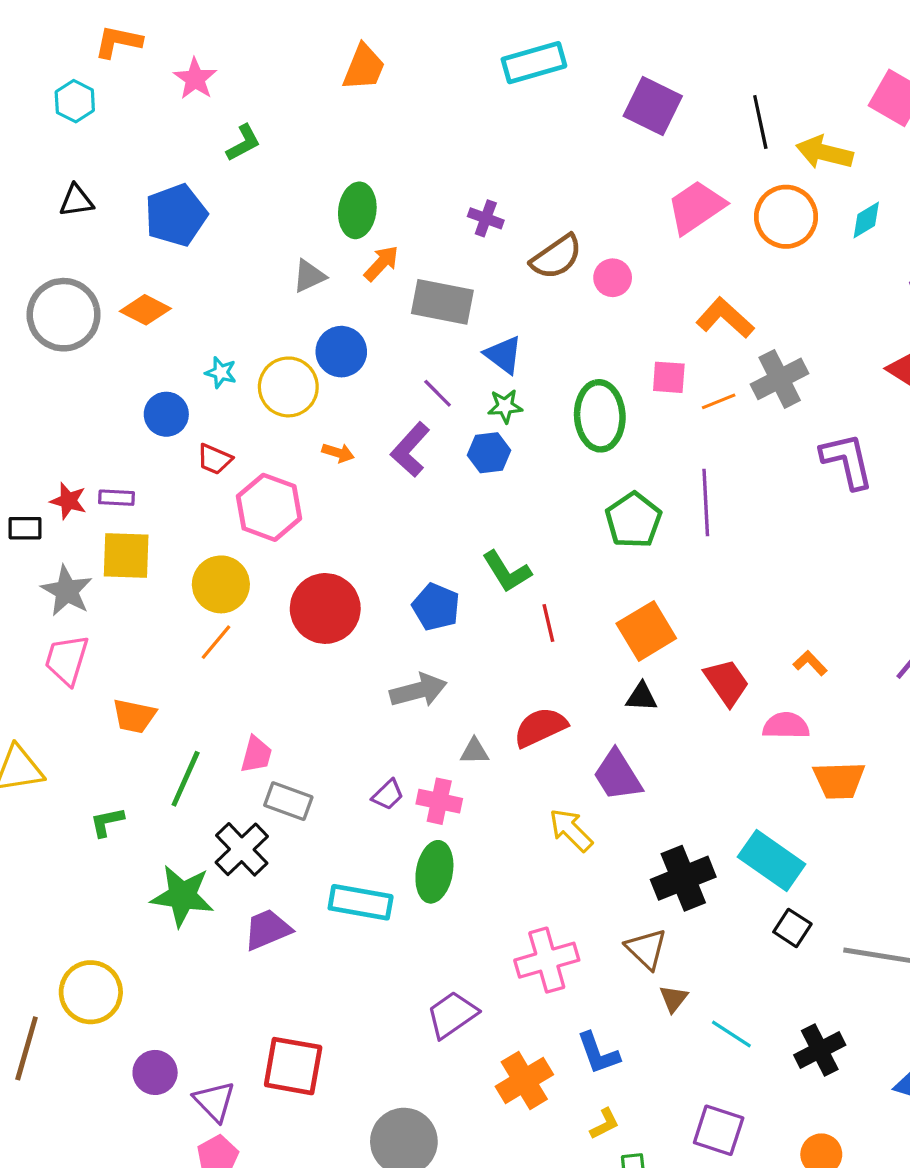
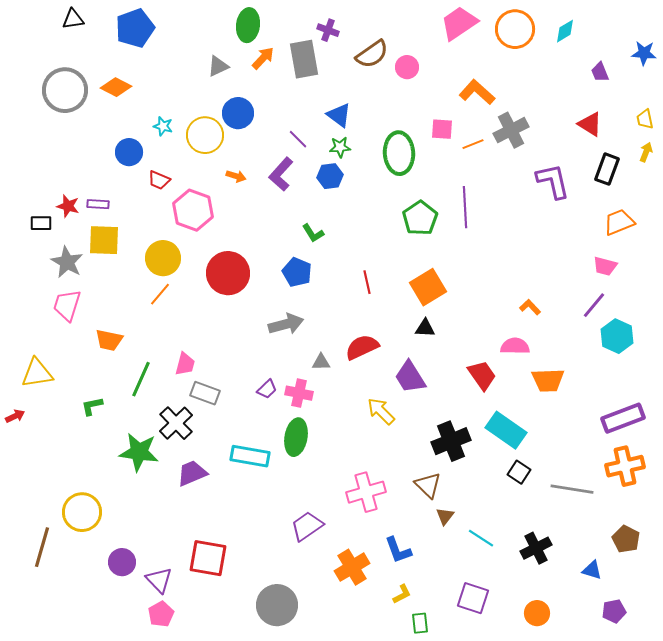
gray rectangle: (442, 302) -> (304, 59), moved, turned 69
green L-shape: (507, 572) -> (313, 233), moved, size x0.7
red trapezoid: (727, 682) -> (482, 375), moved

